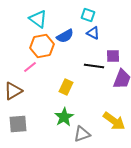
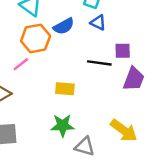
yellow rectangle: (66, 87) -> (65, 89), turned 70
green star: (64, 117) -> (63, 126), turned 30
gray triangle: (82, 134) -> (85, 146), turned 36

